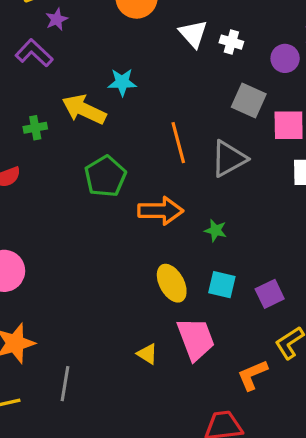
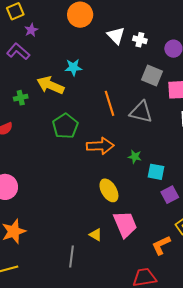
gray triangle: (229, 159) -> (141, 112), turned 45
cyan square: (222, 285) -> (156, 172), moved
gray line: (65, 384) -> (71, 257), moved

